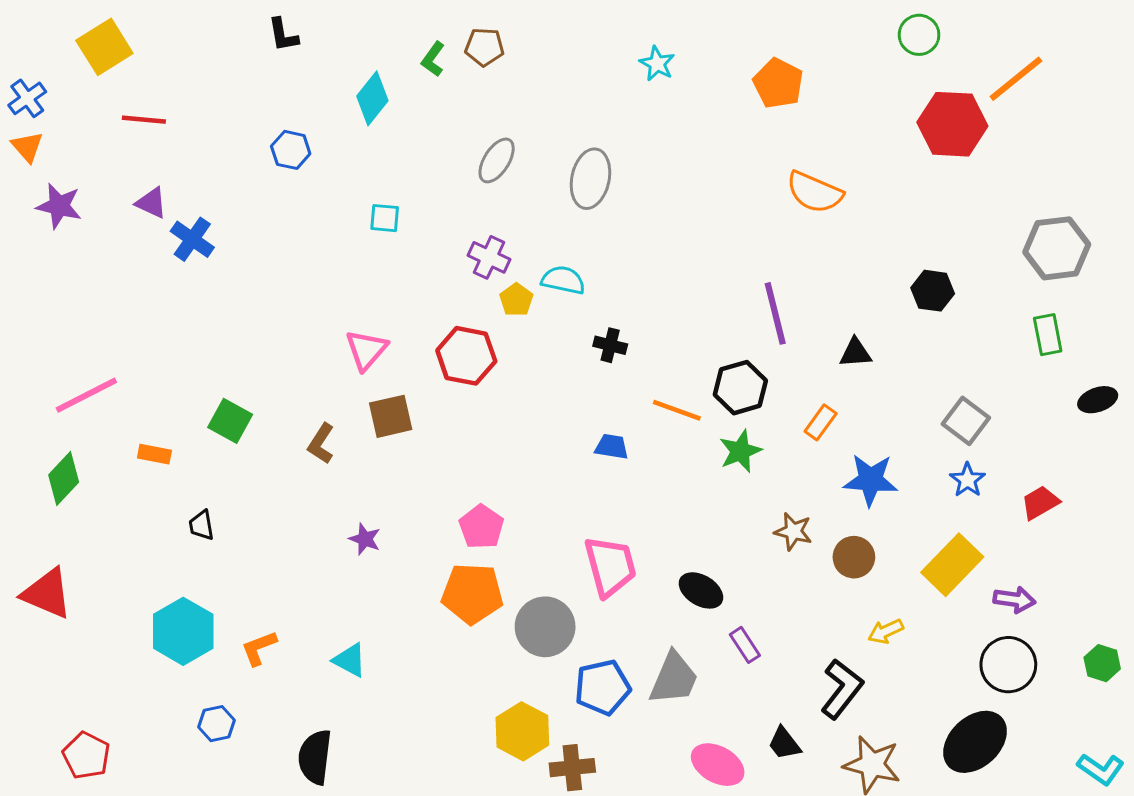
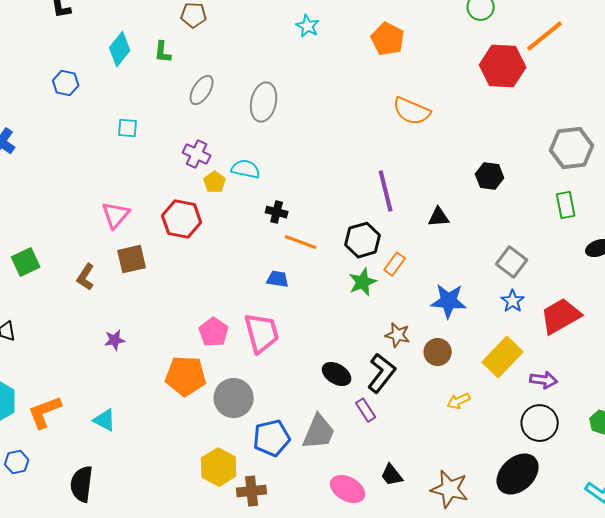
green L-shape: (433, 59) -> (163, 52), moved, turned -30
orange line: (677, 410) -> (301, 242), moved
green square: (230, 421) -> (26, 262), turned 36
orange rectangle: (821, 422) -> (395, 264), moved
red trapezoid: (1040, 503) -> (561, 316), size x1.6
pink pentagon: (481, 527) -> (214, 332), moved
purple star: (365, 539) -> (115, 340), turned -30
pink trapezoid: (610, 566) -> (262, 333), moved
orange L-shape: (259, 648) -> (45, 412), size x1.4
black L-shape: (842, 689) -> (382, 373), moved

